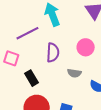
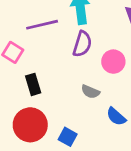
purple semicircle: (53, 53) -> (82, 44), moved

